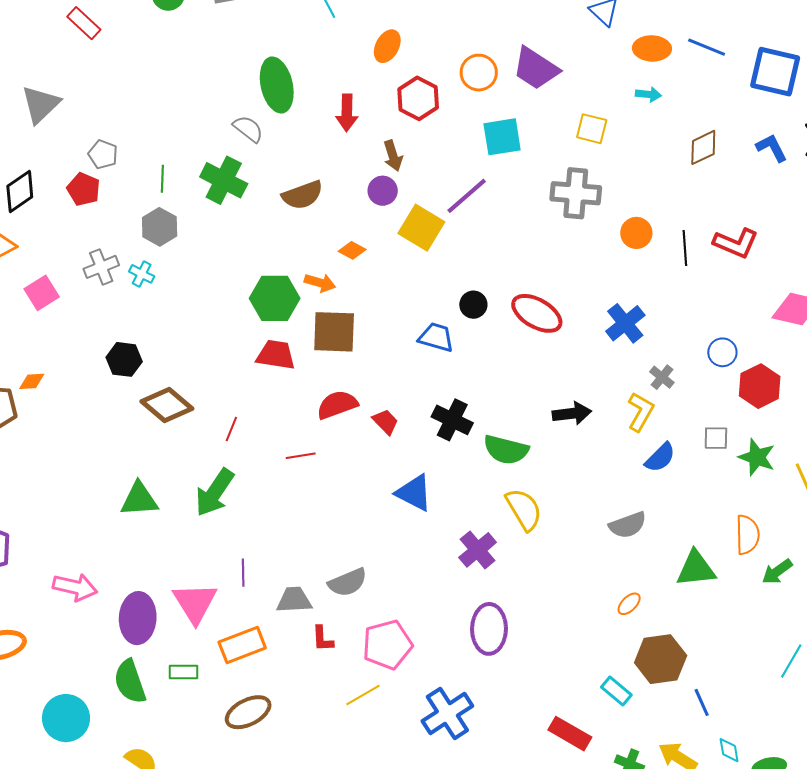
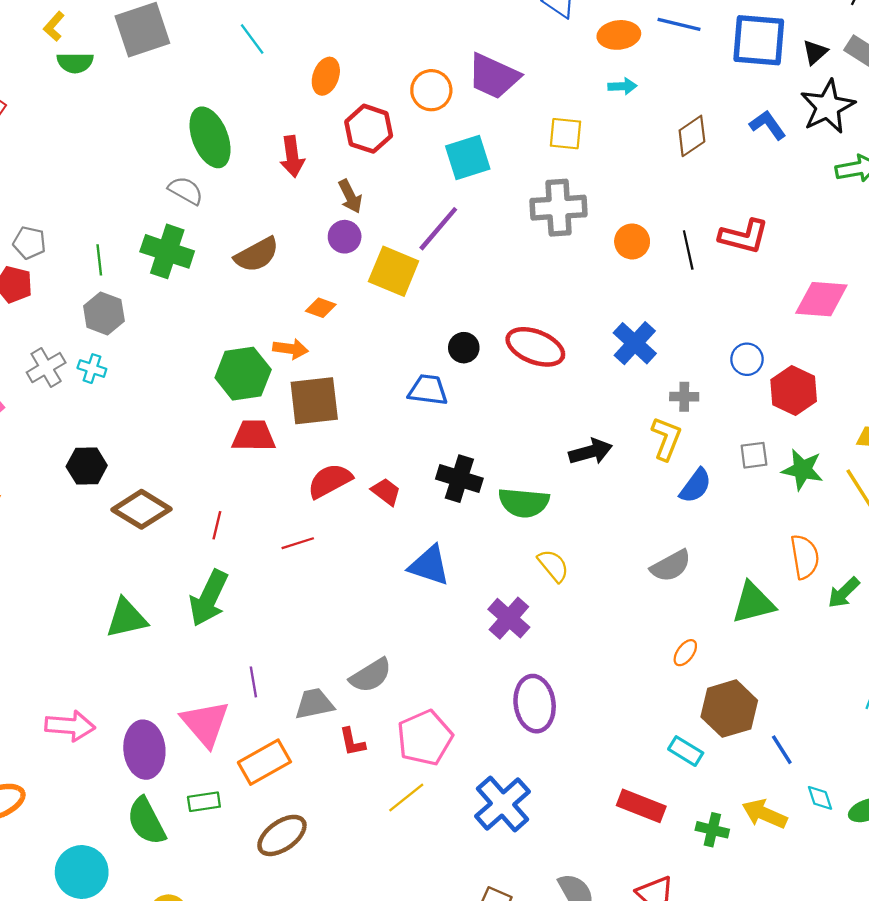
gray cross: (662, 377) -> (684, 397), turned -30
yellow semicircle: (524, 509) -> (553, 566), size x0.7

